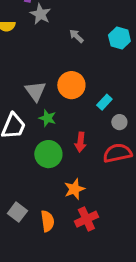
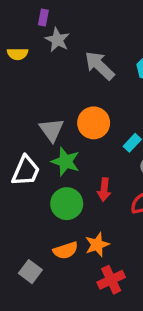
gray arrow: (76, 36) -> (99, 66), size x1.8
green star: (47, 118) -> (66, 162), size x1.4
orange semicircle: (47, 221) -> (66, 250), moved, turned 80

